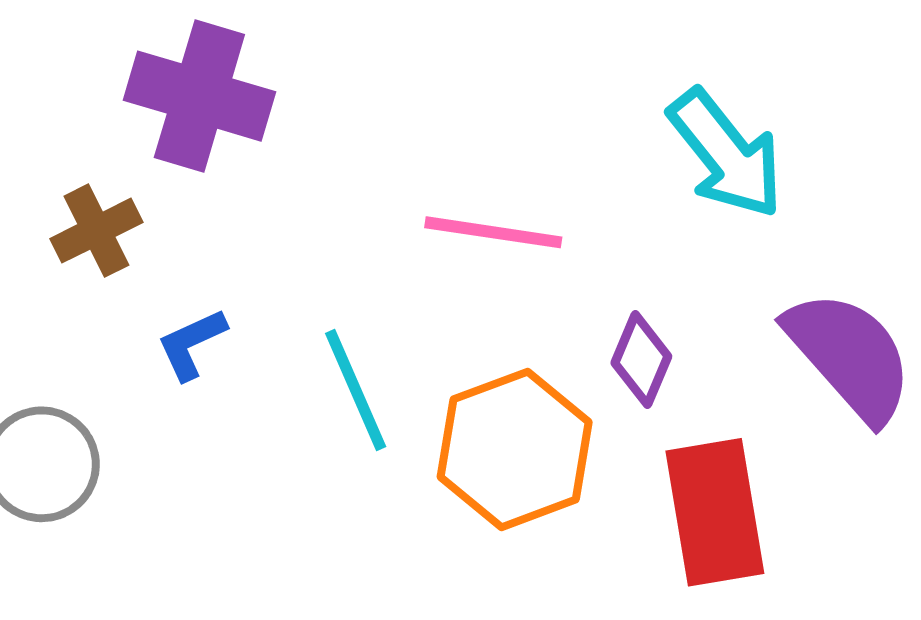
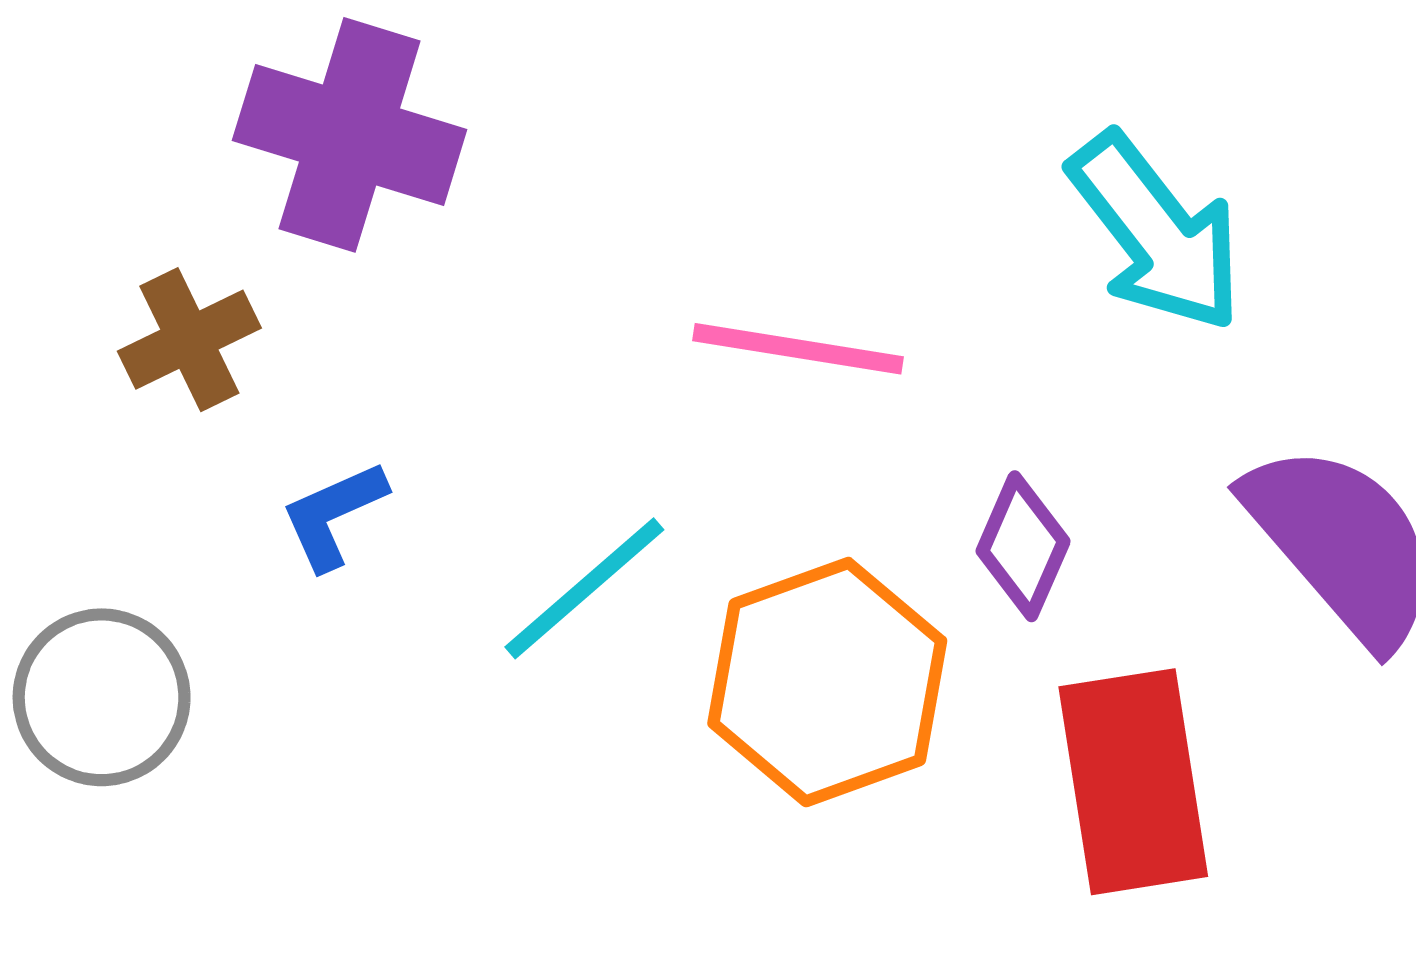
cyan line: (356, 390) -> (584, 588), turned 72

